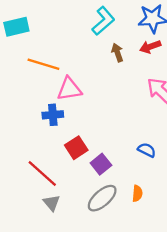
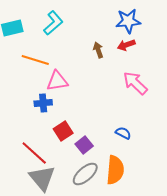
cyan L-shape: (103, 21) -> (53, 23), moved
orange semicircle: (137, 193) -> (115, 170), size x2.0
gray triangle: (52, 203) -> (42, 178), size x1.8

